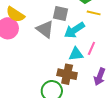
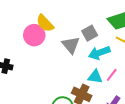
gray square: (61, 14) -> (90, 33), turned 35

